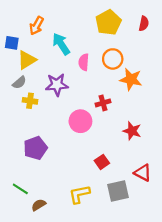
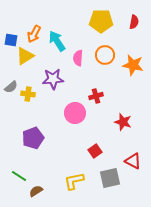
yellow pentagon: (108, 22) -> (101, 21), turned 30
orange arrow: (36, 26) -> (34, 34), moved
orange star: (131, 79) -> (133, 65), moved
gray semicircle: (19, 83) -> (11, 87), moved

